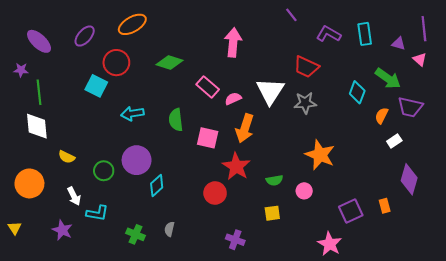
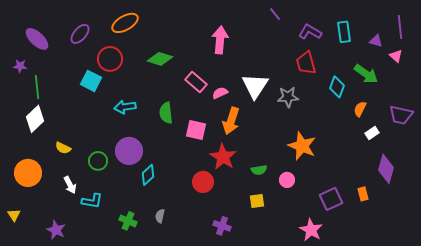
red trapezoid: (306, 67) -> (306, 63), moved, turned 50
purple trapezoid: (410, 107) -> (401, 115), moved
white diamond: (37, 126) -> (35, 119), turned 52
purple star: (62, 230) -> (56, 230), moved

